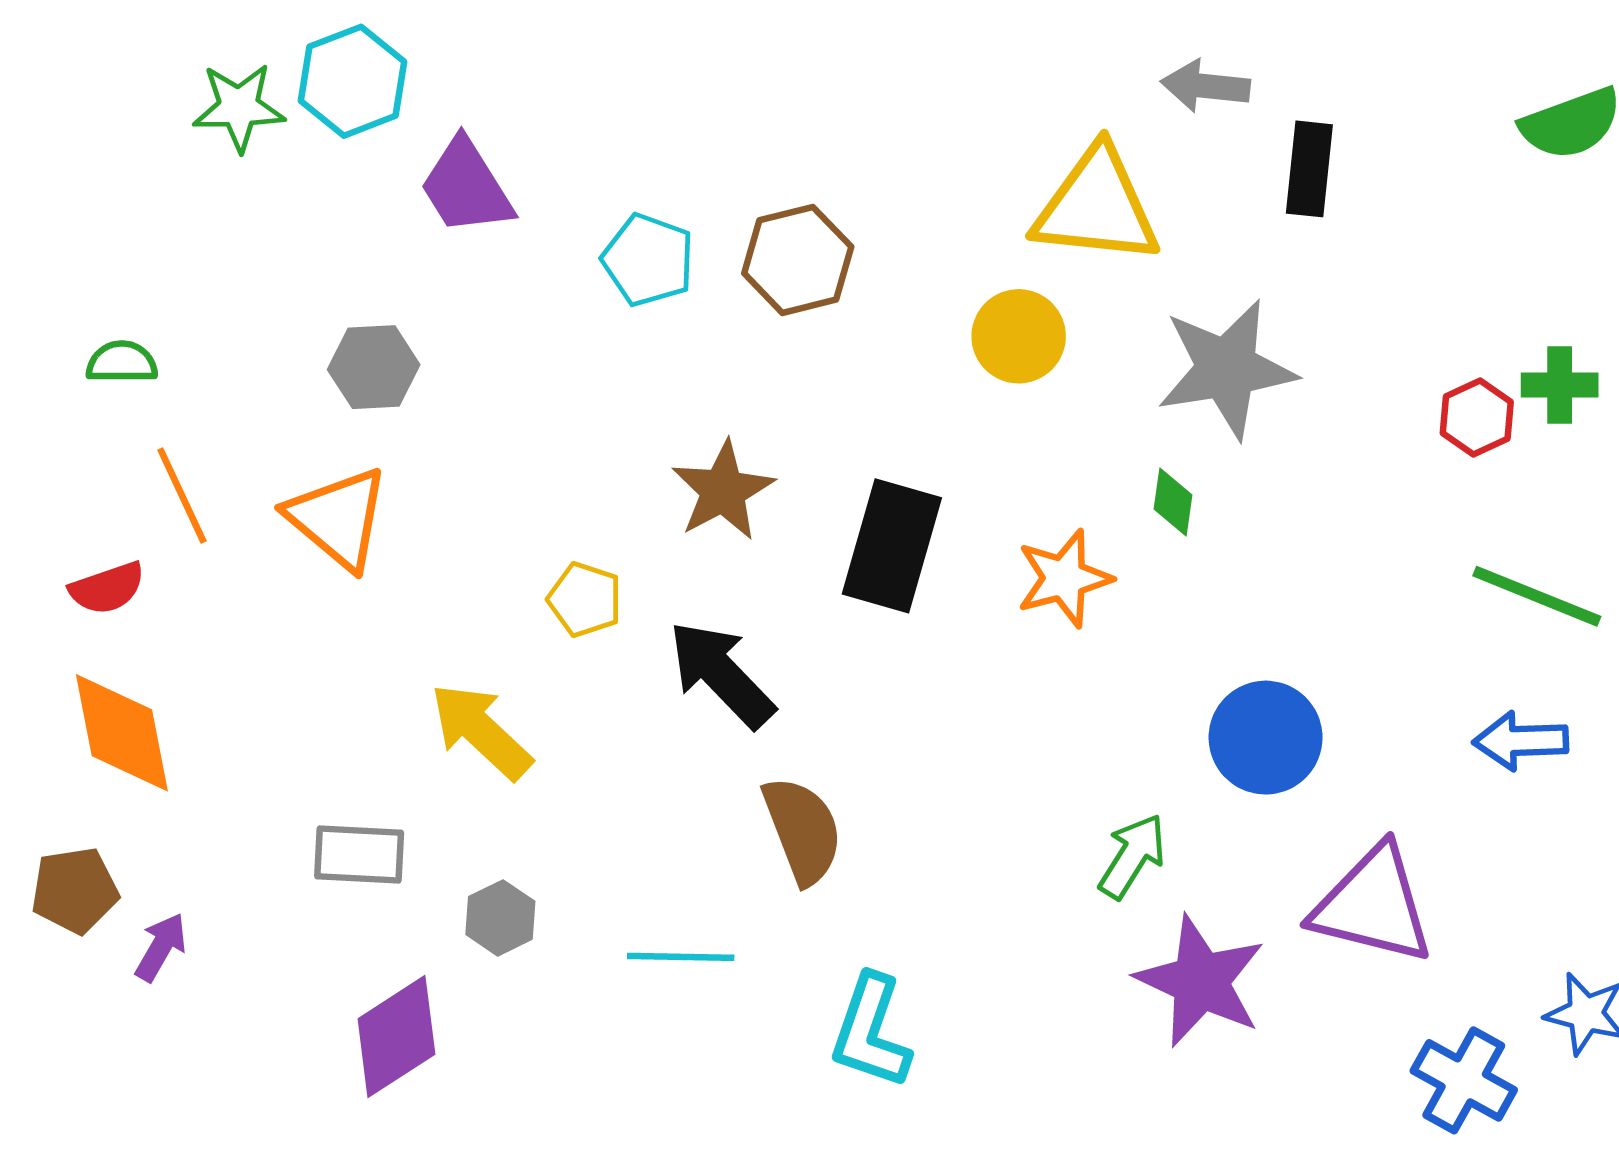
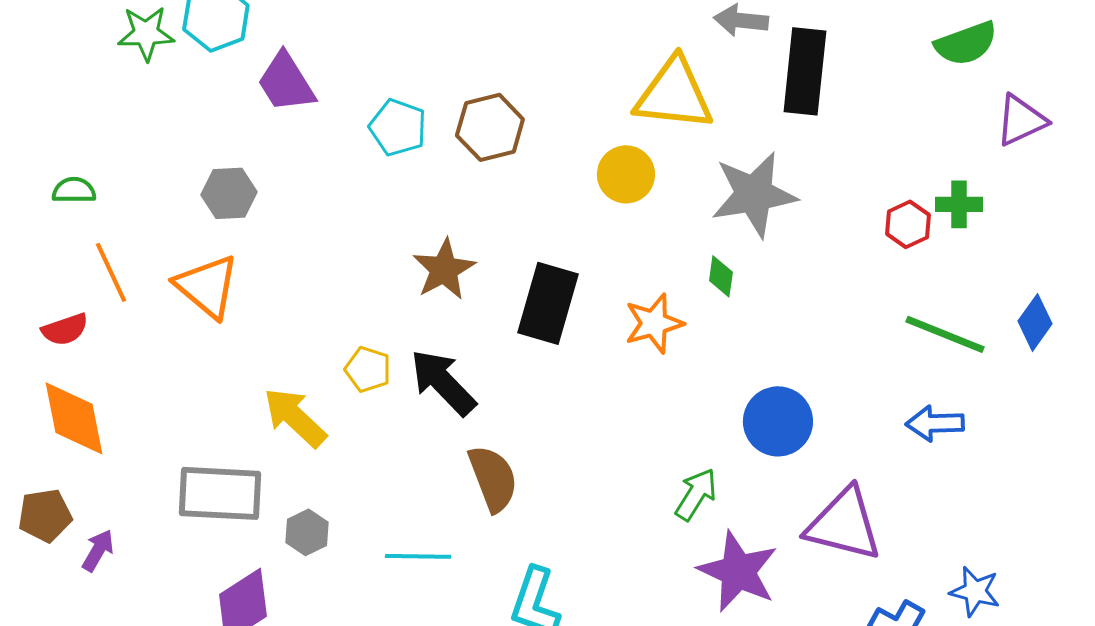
black rectangle: (1309, 169) -> (805, 71), size x1.5
yellow pentagon: (585, 599) -> (368, 369), moved
gray rectangle: (359, 855) -> (220, 493), size x1.5

